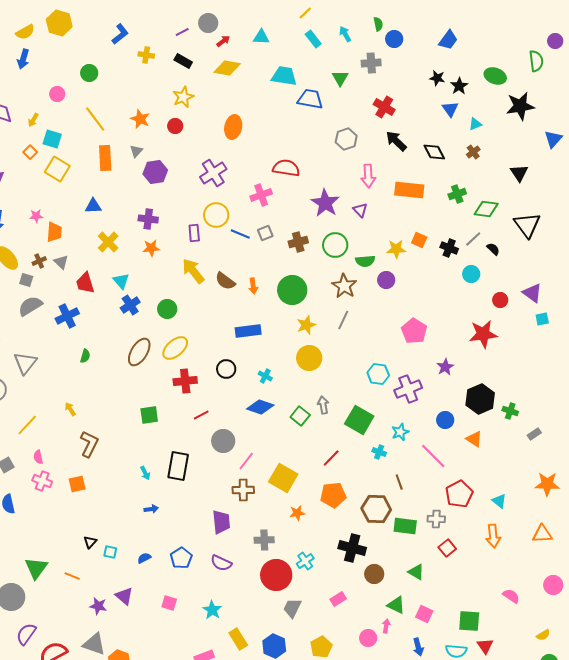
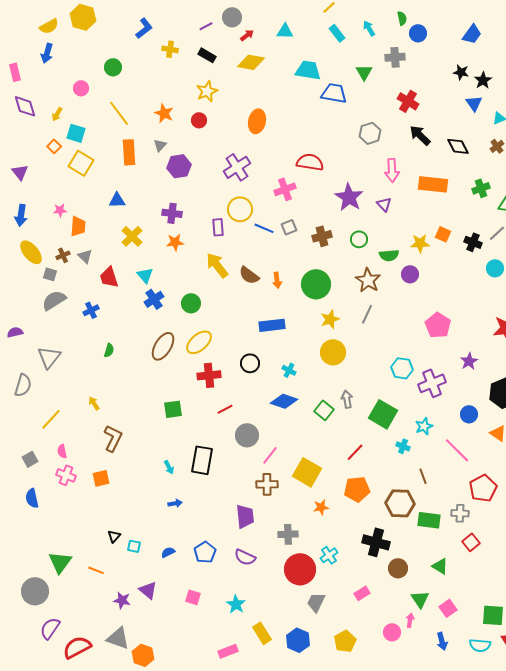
green circle: (335, 245) -> (359, 239), size x0.7
blue cross: (67, 316) -> (91, 310), size x0.7
green triangle: (396, 605) -> (420, 599), turned 30
pink square: (424, 614) -> (448, 608), turned 30

